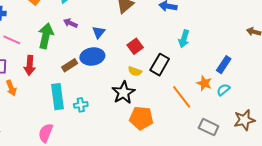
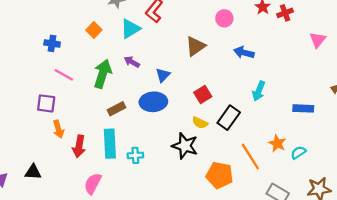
red arrow: (30, 65) -> (79, 146), moved
brown rectangle: (70, 65) -> (117, 109), moved
blue rectangle: (224, 65) -> (303, 108), moved, turned 54
black star: (123, 93) -> (185, 146), turned -30
orange pentagon: (141, 118) -> (220, 175), moved

